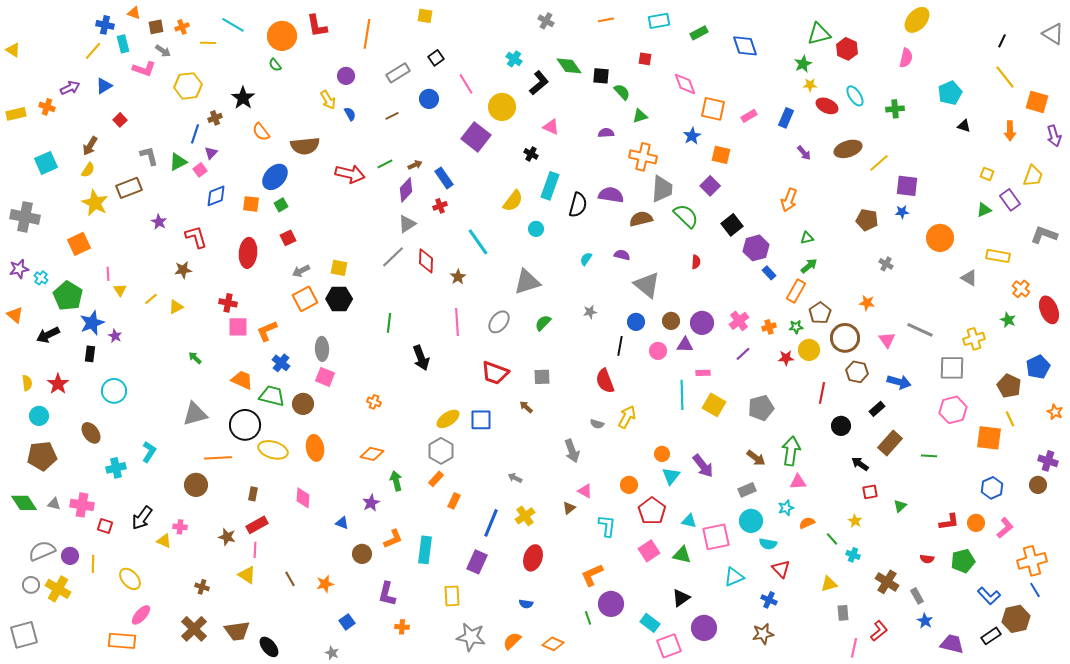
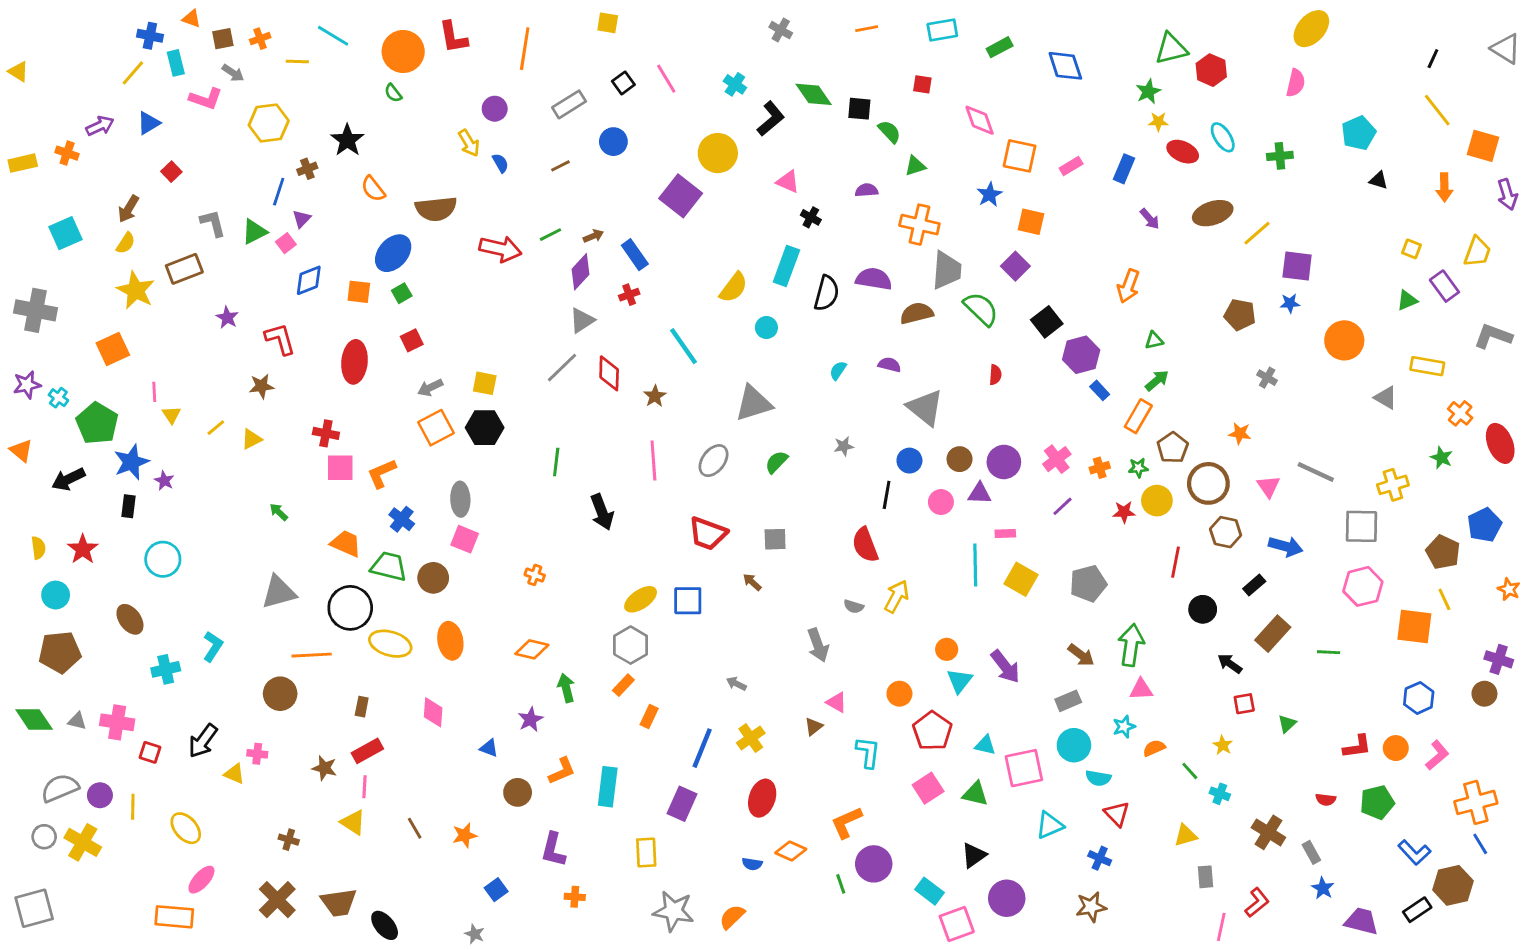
pink line: (466, 84) -> (666, 79), moved
black cross: (531, 154) -> (811, 217), moved
orange diamond: (553, 644) -> (791, 851), moved

